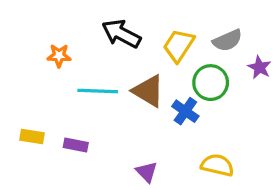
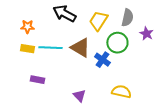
gray semicircle: (227, 40) -> (127, 18), turned -54
yellow rectangle: (32, 136) -> (27, 49), moved

